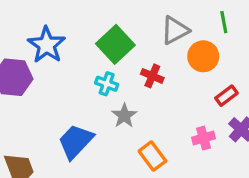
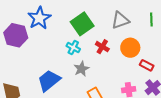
orange circle: (203, 56) -> (130, 48), moved
red rectangle: (226, 96) -> (147, 65), turned 56

